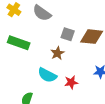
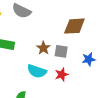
gray square: (68, 34) -> (61, 51), moved

